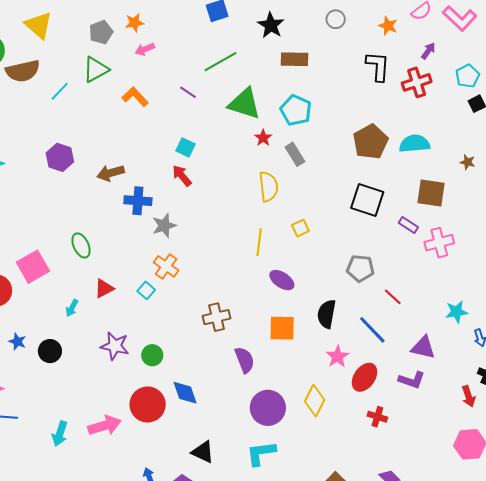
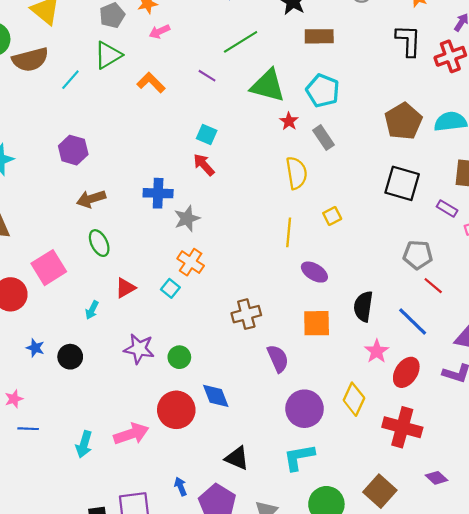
brown arrow: (111, 173) -> (91, 199), moved
gray pentagon: (360, 268) -> (418, 255), moved
red cross: (377, 417) -> (402, 427), moved, size x1.8

